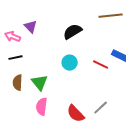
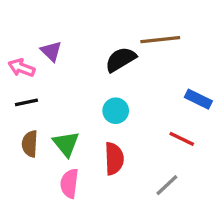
brown line: (111, 16) -> (160, 40), moved
red line: (101, 65) -> (182, 139), moved
red semicircle: (76, 114) -> (114, 159), moved, turned -138

